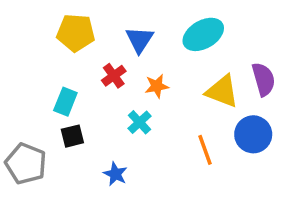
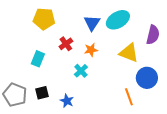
blue triangle: (140, 40) -> (92, 23), moved
purple semicircle: (264, 79) -> (153, 35), moved, turned 30
black square: (72, 136) -> (42, 93), moved
orange line: (205, 150) -> (129, 97), moved

